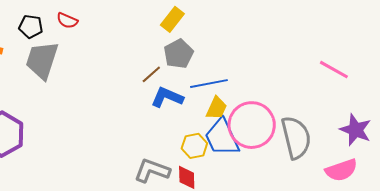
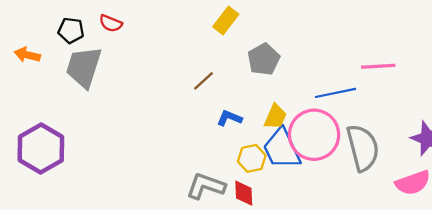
gray pentagon: (179, 54) -> (264, 59), moved
pink line: (334, 70) -> (378, 66), moved, turned -32
blue line: (209, 84) -> (336, 93), moved
blue L-shape: (167, 97) -> (229, 118), moved, size x0.7

